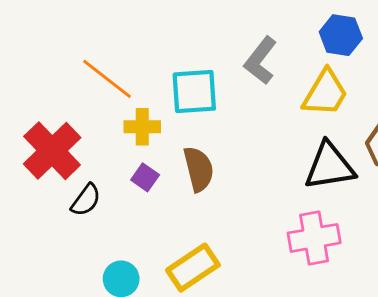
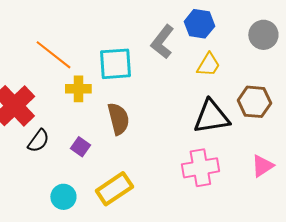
blue hexagon: (341, 35) -> (199, 24), moved
yellow trapezoid: (325, 93) -> (208, 65), size x0.7
purple square: (145, 177) -> (80, 147), moved

